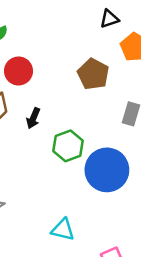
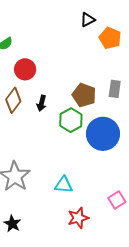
brown pentagon: (93, 74) -> (84, 95), moved
cyan triangle: (63, 230) -> (64, 185), moved

